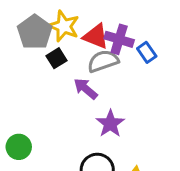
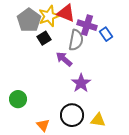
yellow star: (64, 26) -> (49, 16), turned 30
red triangle: (96, 36) -> (66, 13), moved
gray semicircle: (103, 61) -> (76, 40), turned 120

